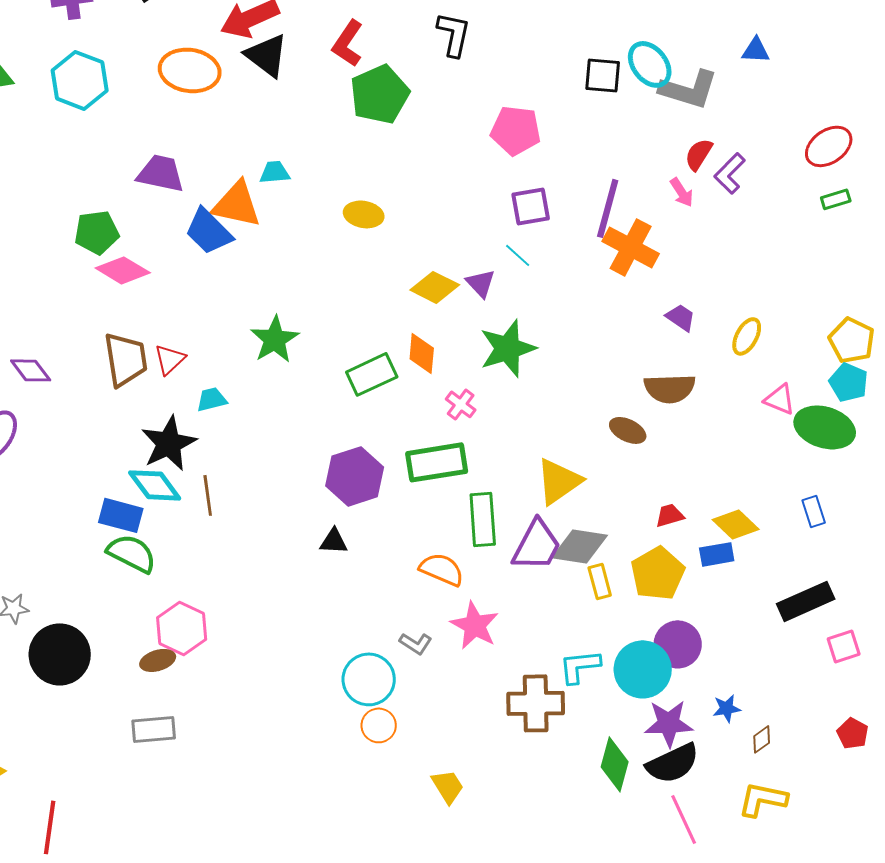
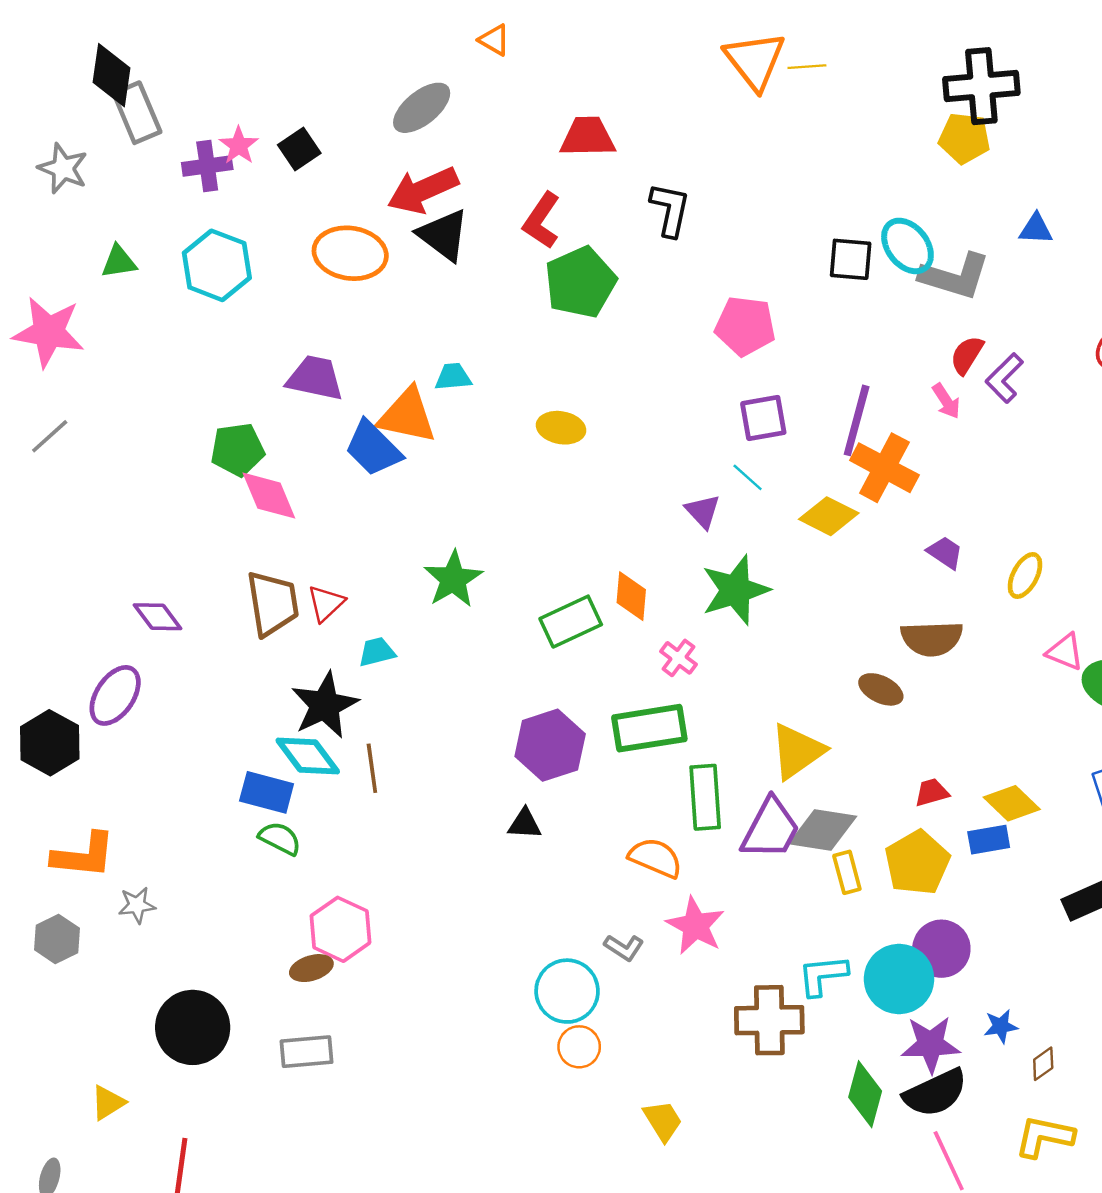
pink diamond: (123, 270) -> (269, 496), turned 36
yellow diamond: (435, 287) -> (829, 516), moved
green semicircle: (132, 553) -> (280, 838), size x0.7
black circle: (60, 654) -> (193, 1027), moved

